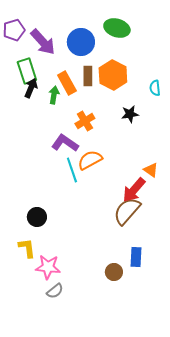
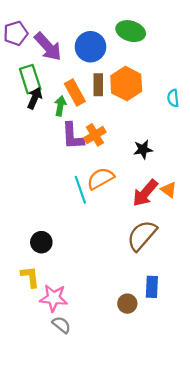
black star: (130, 114) -> (143, 149), moved
purple L-shape: (65, 143) -> (73, 136), moved, turned -128
red arrow: (134, 190) -> (145, 193), moved
gray semicircle: (55, 291) -> (61, 325), turned -102

